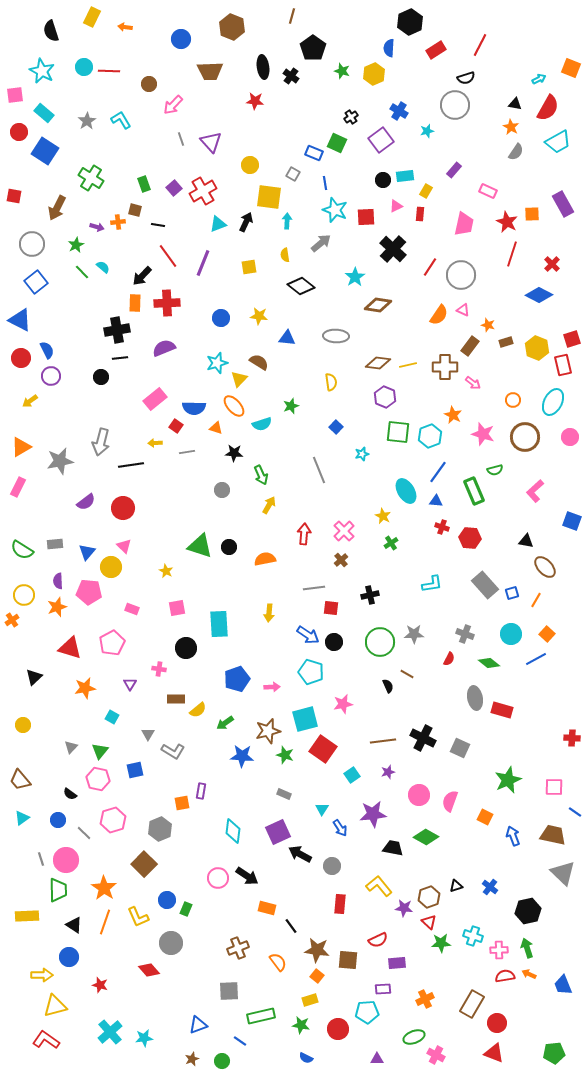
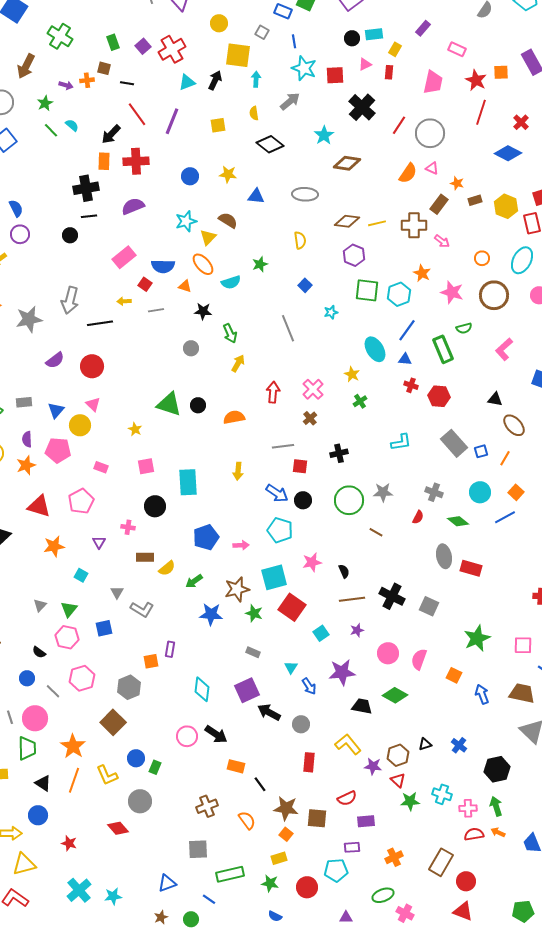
black semicircle: (388, 686) -> (344, 571), moved

